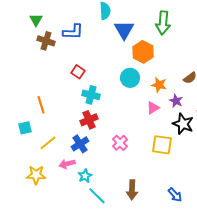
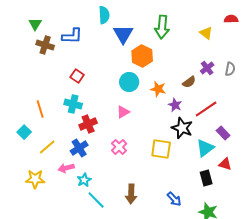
cyan cross: (91, 95) -> (73, 104), moved
pink triangle: (153, 108) -> (123, 112), moved
cyan square: (25, 128) -> (24, 132), turned -32

